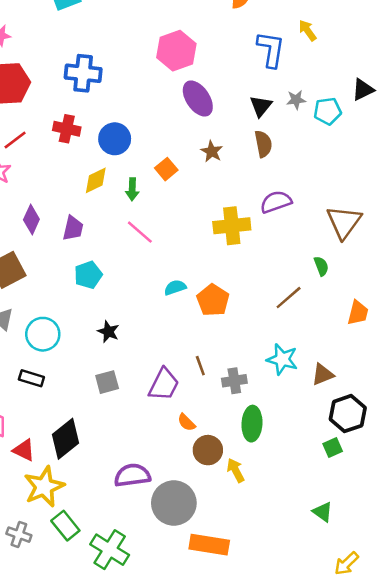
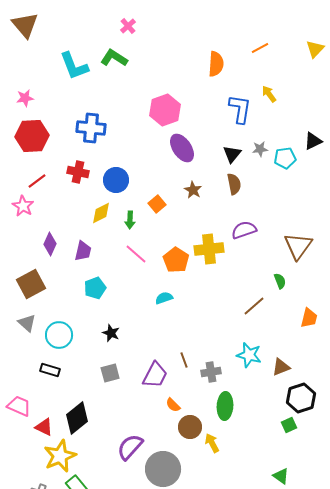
orange pentagon: (213, 300) -> (176, 260), moved
purple semicircle: (132, 475) -> (130, 447), turned -40

